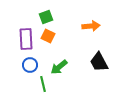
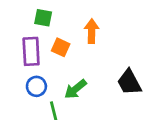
green square: (46, 17) -> (43, 18), moved, turned 32
orange arrow: (91, 26) -> (92, 31), moved, turned -84

